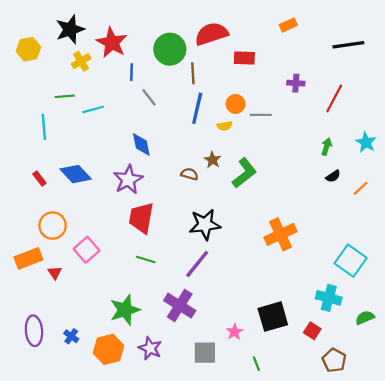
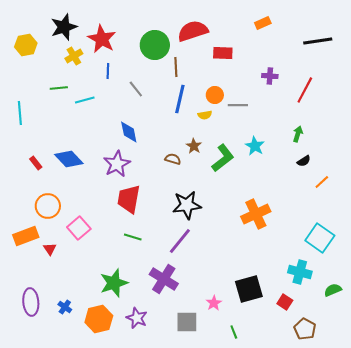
blue line: (131, 72) -> (108, 71), moved
cyan line: (44, 127) -> (20, 113), moved
cyan star: (366, 142) -> (255, 146), moved
orange line: (360, 188) -> (322, 182), moved

